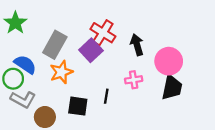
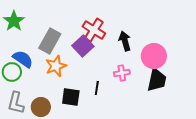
gray L-shape: (23, 99) -> (16, 103), moved, turned 75

